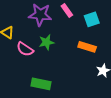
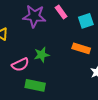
green star: (46, 42) -> (42, 55), moved
pink semicircle: (25, 49) -> (20, 65), moved, turned -60

